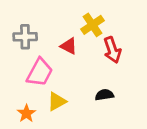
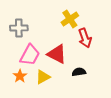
red triangle: (69, 46) -> (57, 54), moved, size x1.5
orange star: (26, 113) -> (20, 76), moved

